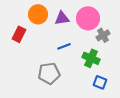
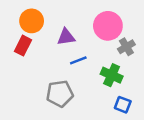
orange circle: (38, 14) -> (32, 21), moved
purple triangle: (62, 18) -> (66, 37), moved

